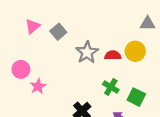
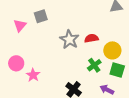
gray square: (58, 32) -> (41, 16), moved, turned 32
yellow circle: (135, 51) -> (112, 50), moved
green cross: (111, 87) -> (94, 65), turned 32

